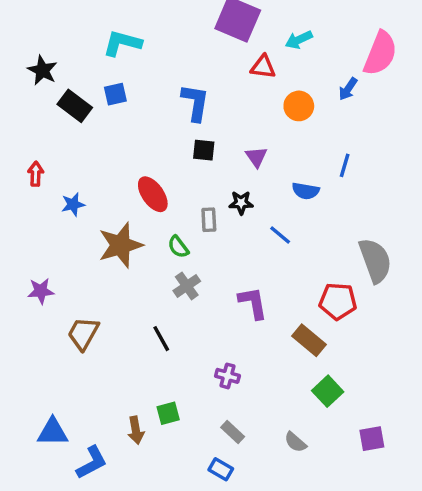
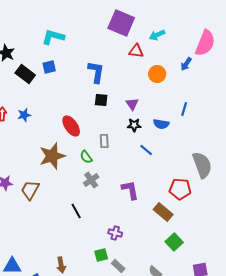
black star: (241, 203) -> (134, 125), moved
blue star: (73, 204) -> (24, 115), moved
brown trapezoid: (83, 333) -> (30, 190), moved
green square: (168, 413) -> (101, 255), moved

